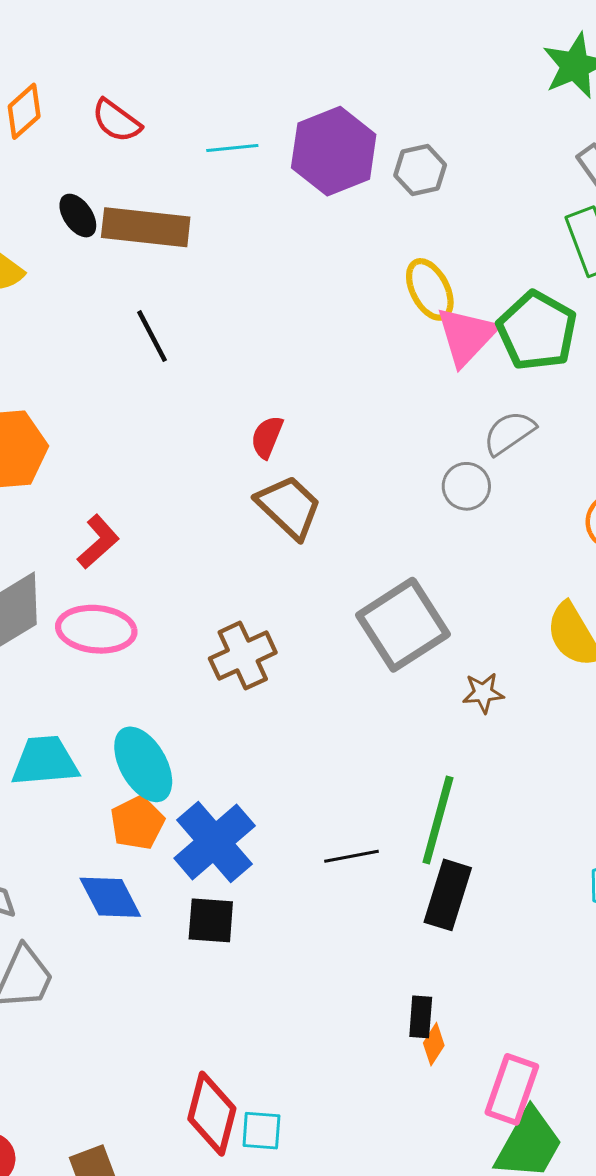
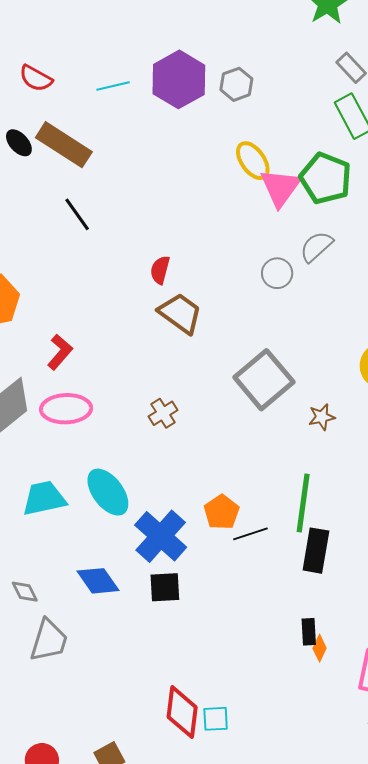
brown rectangle: (146, 227) -> (64, 145), turned 34
gray circle: (466, 486) -> (277, 273), moved
brown cross: (243, 656) -> (163, 413), size x0.7
orange pentagon: (137, 823) -> (222, 512), moved

